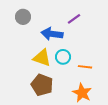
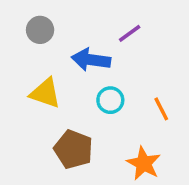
yellow triangle: (42, 58) -> (45, 93), moved
orange line: (85, 67) -> (161, 109), moved, turned 56

